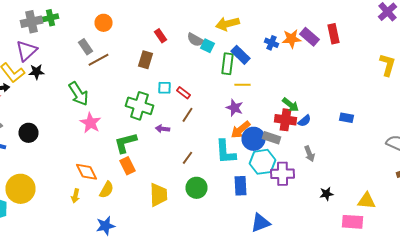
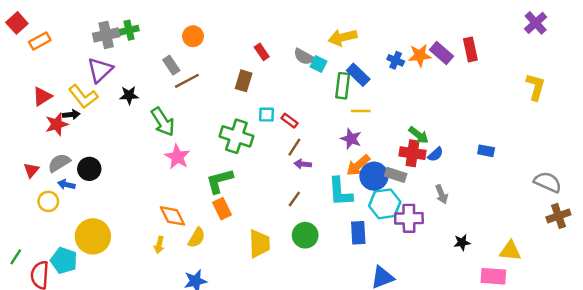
black star: (36, 72) -> (129, 95), moved
purple arrow: (162, 129) -> (303, 164), moved
black circle: (28, 133) -> (89, 169), moved

